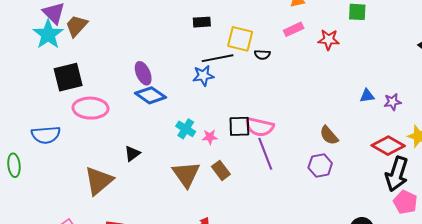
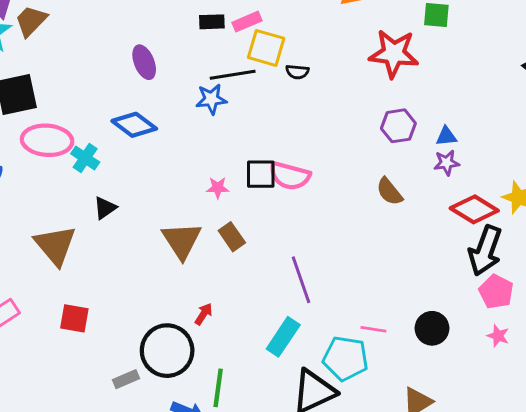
pink rectangle: (294, 29) -> (247, 22), moved
red star: (329, 40) -> (394, 54), size x1.6
purple ellipse: (143, 73) -> (144, 62), moved
purple star: (393, 102) -> (447, 163), moved
cyan cross: (186, 129) -> (85, 158), moved
purple line: (265, 154) -> (301, 280), moved
purple hexagon: (320, 166) -> (398, 126), moved
brown triangle: (99, 181) -> (55, 245), turned -32

